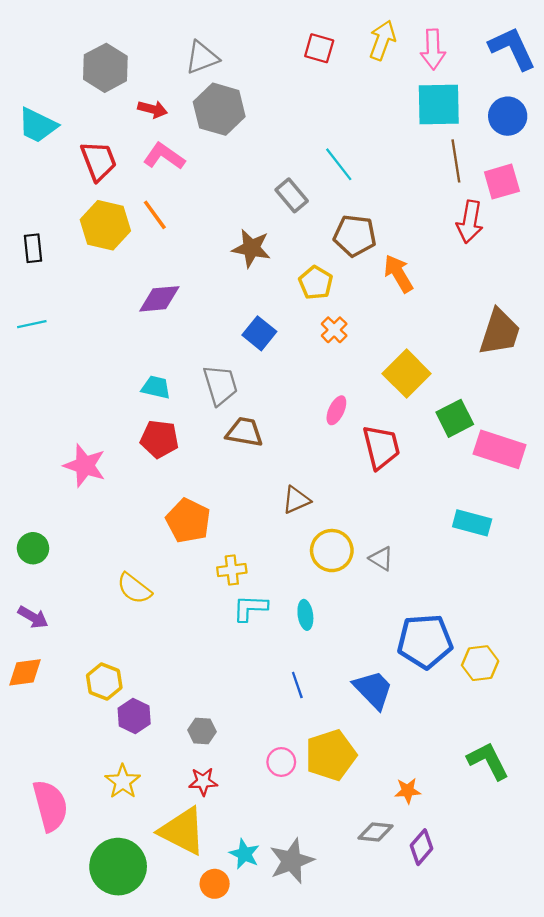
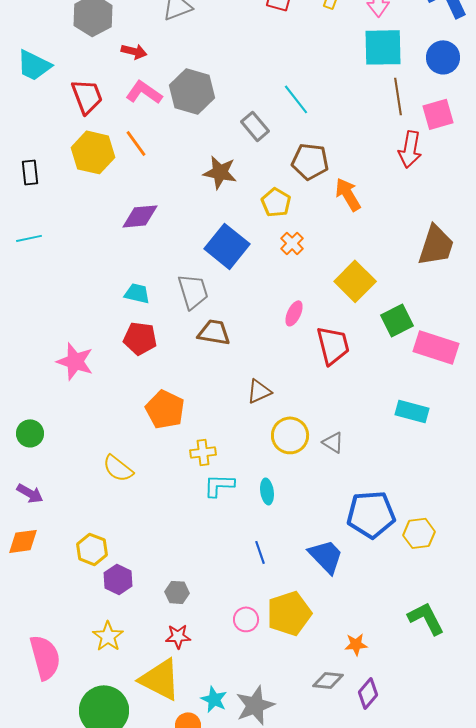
gray hexagon: (219, 109) -> (192, 91), moved
blue square: (259, 333) -> (227, 246), size x1.5

